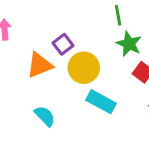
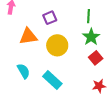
purple square: (63, 44) -> (50, 18), moved
cyan rectangle: (101, 102) -> (52, 80), moved

